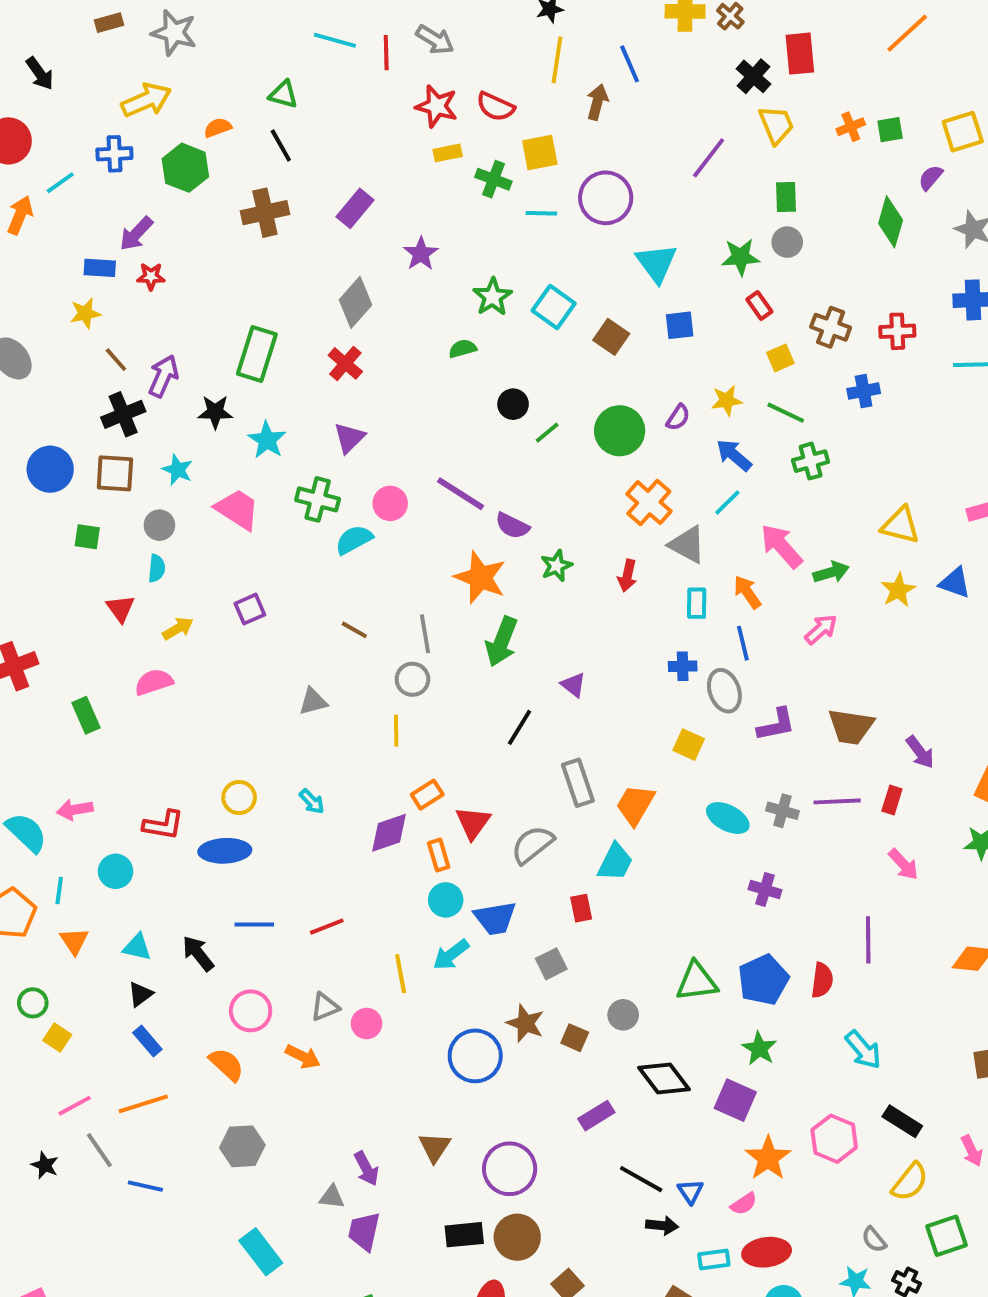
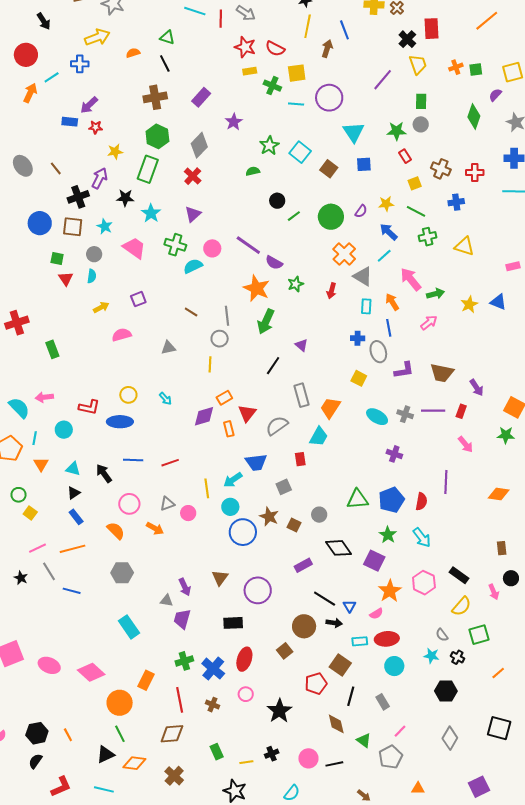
green hexagon: (185, 168) -> (157, 136), moved
yellow star: (85, 313) -> (115, 152), moved
brown line: (116, 360) -> (56, 168), moved
yellow triangle: (900, 525) -> (464, 246), moved
red triangle: (120, 608) -> (66, 279), moved
pink semicircle: (154, 682) -> (122, 335), moved
cyan circle: (446, 900) -> (230, 507), moved
cyan arrow: (863, 1050) -> (422, 538), moved
brown circle: (517, 1237) -> (304, 626), moved

